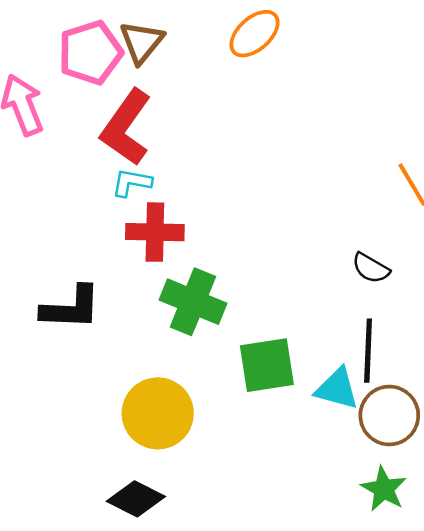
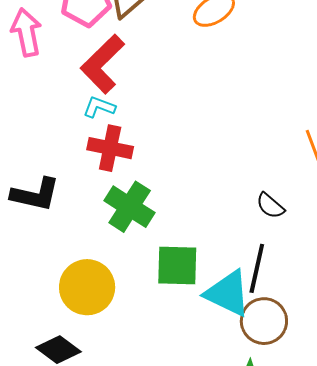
cyan triangle: (337, 389) -> (228, 293), size x1.4

